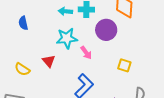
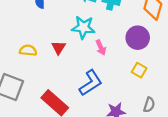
purple circle: (106, 30) -> (138, 38), moved
yellow semicircle: (22, 69) -> (28, 50), turned 140

